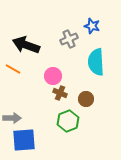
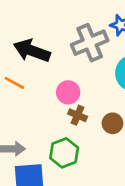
gray cross: (69, 39) -> (90, 43), size x1.5
green hexagon: (68, 121) -> (64, 153), moved

